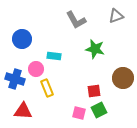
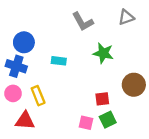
pink circle: (36, 69) -> (13, 93), moved
blue cross: (15, 79) -> (16, 66), moved
yellow rectangle: (47, 88) -> (38, 96), moved

